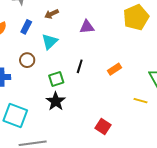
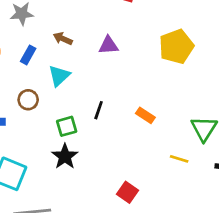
brown arrow: (52, 14) -> (63, 39), turned 48
purple triangle: (87, 27) -> (108, 45), moved
orange rectangle: (114, 69) -> (145, 115), turned 64

